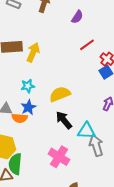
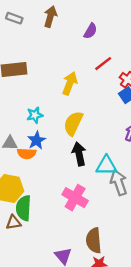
yellow arrow: (33, 52) -> (70, 83), moved
yellow semicircle: (60, 94) -> (73, 123), turned -40
black arrow: (64, 120) -> (79, 154), turned 30

